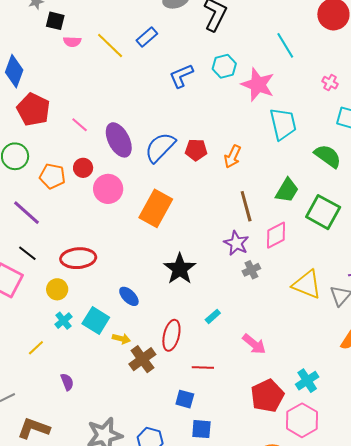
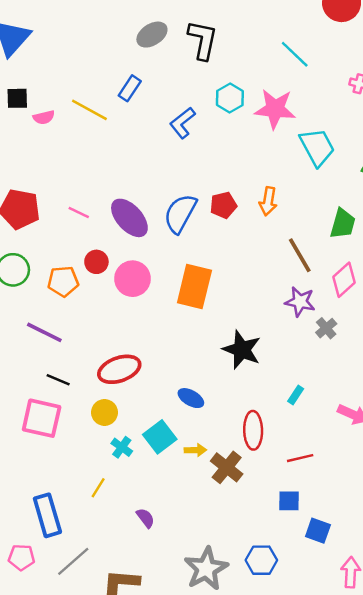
cyan square: (96, 321) -> (160, 437), turned 36
blue square: (201, 429) -> (318, 531), turned 30

